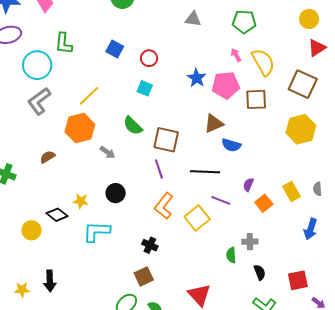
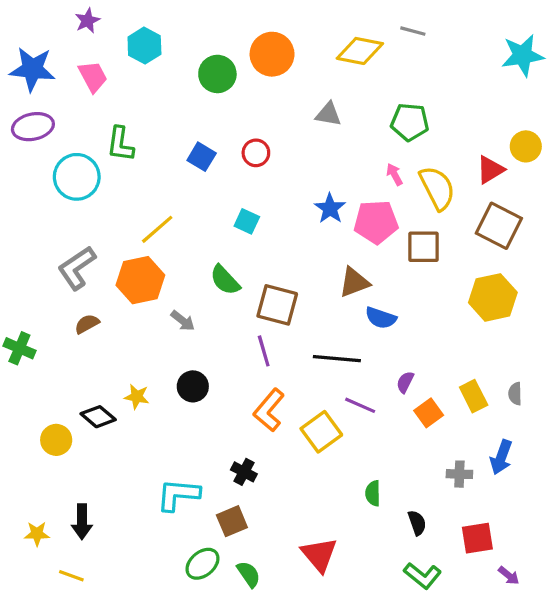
yellow circle: (309, 19) -> (526, 146), moved
red triangle: (317, 48) -> (490, 170), moved
red circle: (149, 58) -> (256, 153), moved
gray L-shape: (39, 101) -> (77, 268), moved
cyan L-shape: (97, 232) -> (178, 495), moved
gray cross: (250, 242) -> (459, 474), moved

